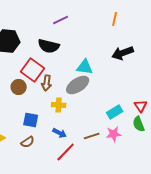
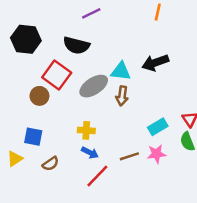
black arrow: (123, 53) -> (155, 63), moved
brown arrow: (47, 83) -> (122, 96), moved
gray ellipse: (78, 85) -> (94, 86), moved
yellow cross: (59, 105) -> (86, 130), moved
blue square: (31, 120) -> (33, 137), moved

